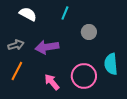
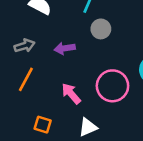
gray circle: (89, 32) -> (101, 29), moved
purple arrow: (47, 47) -> (65, 48), size x0.7

